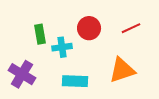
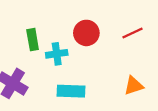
orange triangle: (122, 70) -> (134, 86), moved, size x0.7

